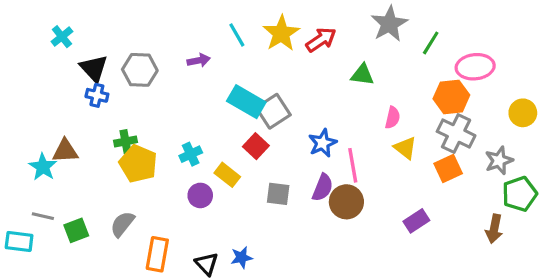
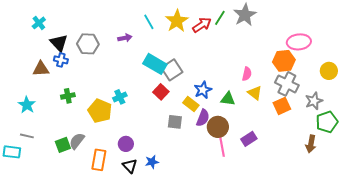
green line: (431, 43) -> (220, 18), moved
green triangle: (362, 75) -> (228, 99), moved
green cross: (126, 141) -> (68, 96), moved
brown triangle: (65, 151) -> (41, 69), moved
yellow pentagon: (138, 164) -> (100, 111), moved
pink line: (353, 165) -> (222, 146), moved
yellow rectangle: (227, 175) -> (191, 104), moved
purple circle: (200, 195) -> (126, 144), moved
purple rectangle: (416, 221) -> (249, 139), moved
green square: (76, 230) -> (63, 145), moved

